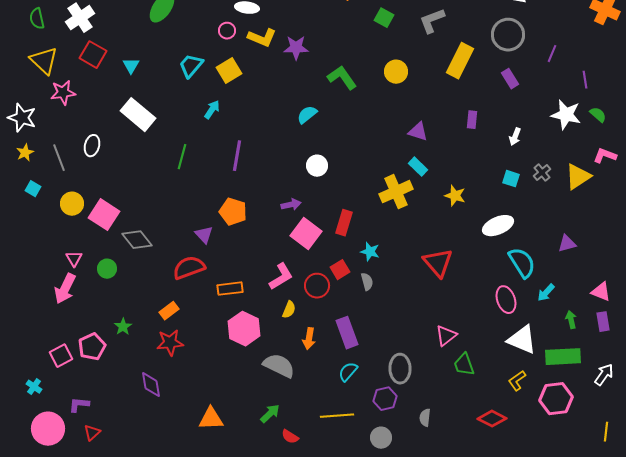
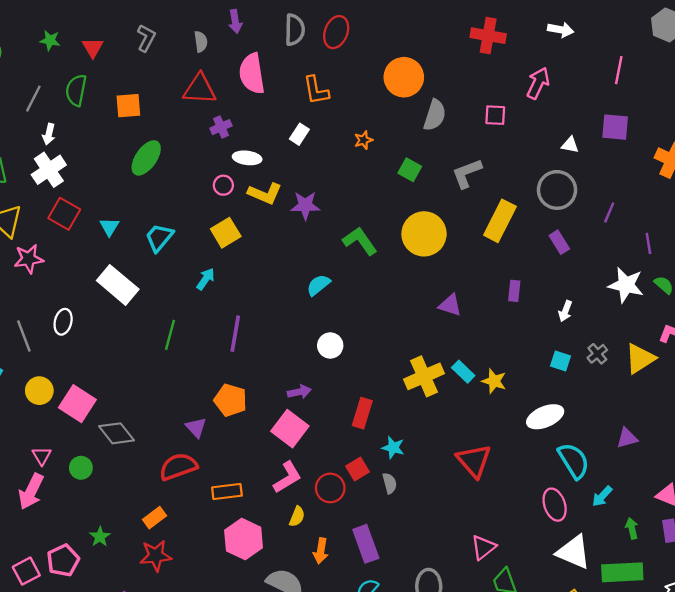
cyan trapezoid: (191, 66) -> (159, 237), moved
yellow circle: (396, 72) -> (424, 234), size x1.6
cyan rectangle: (418, 167) -> (463, 372), moved
pink square: (306, 234) -> (290, 429), moved

